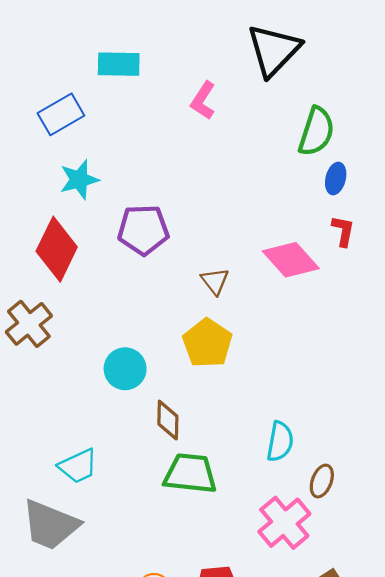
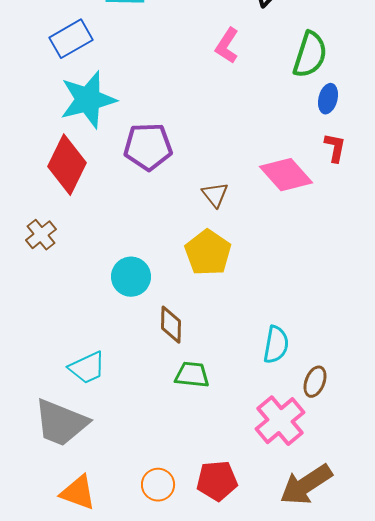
pink L-shape: (203, 100) -> (227, 46), moved
cyan star: (79, 180) -> (88, 100), size x1.5
brown cross: (29, 324) -> (41, 235), size x0.7
green trapezoid: (190, 474) -> (192, 375), size x0.7

